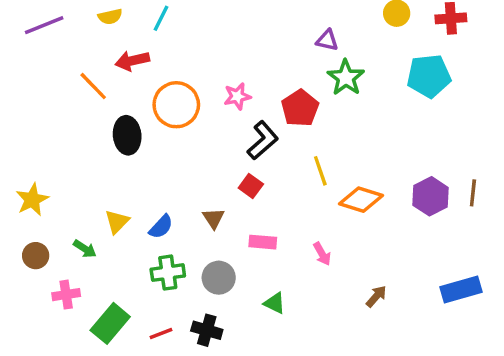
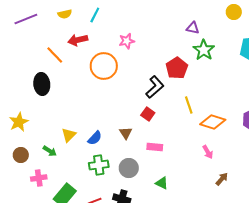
pink star: (237, 96) -> (127, 41), moved
black ellipse: (127, 135) -> (42, 84), moved
pink arrow: (322, 254) -> (208, 152), moved

